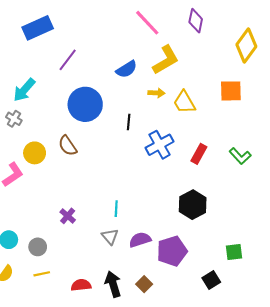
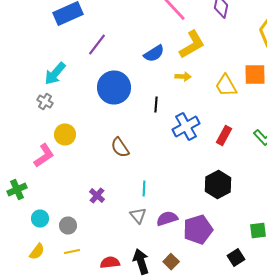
yellow trapezoid: (184, 102) -> (226, 86), moved
brown semicircle: (68, 146) -> (120, 148), moved

